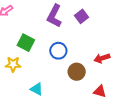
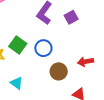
green square: (26, 43) -> (18, 45), moved

